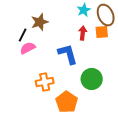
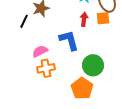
pink semicircle: (28, 48) -> (40, 51), moved
orange pentagon: (67, 102) -> (82, 88), moved

